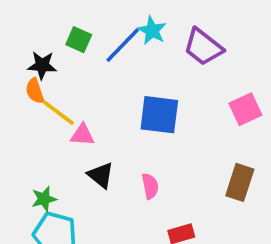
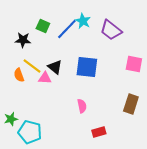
orange semicircle: (35, 91) -> (19, 75), moved
pink square: (245, 109) -> (134, 64), turned 36
black triangle: (101, 175) -> (55, 67), moved
green star: (44, 199) -> (11, 119), moved

